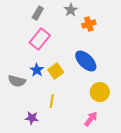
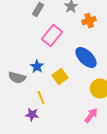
pink rectangle: (40, 39) -> (52, 36), moved
yellow square: (56, 71) -> (60, 77), moved
yellow line: (52, 101) -> (41, 98), moved, turned -32

